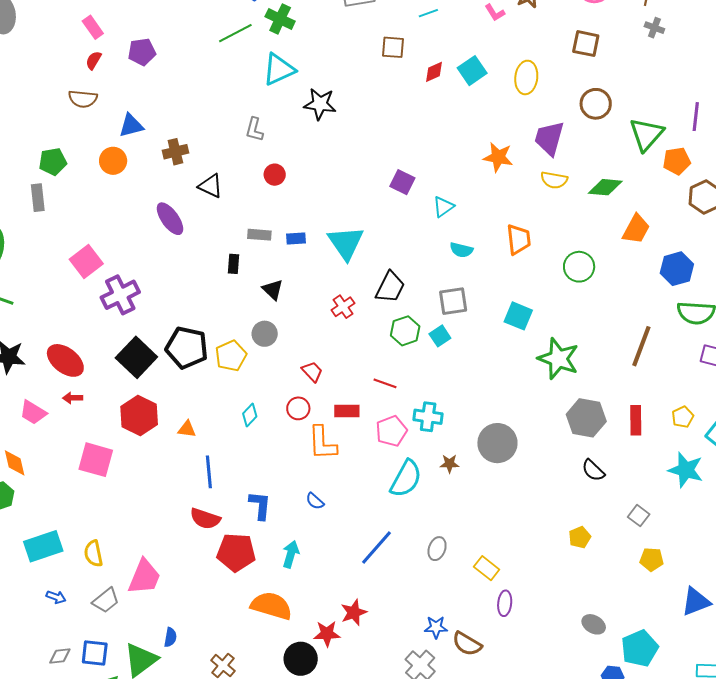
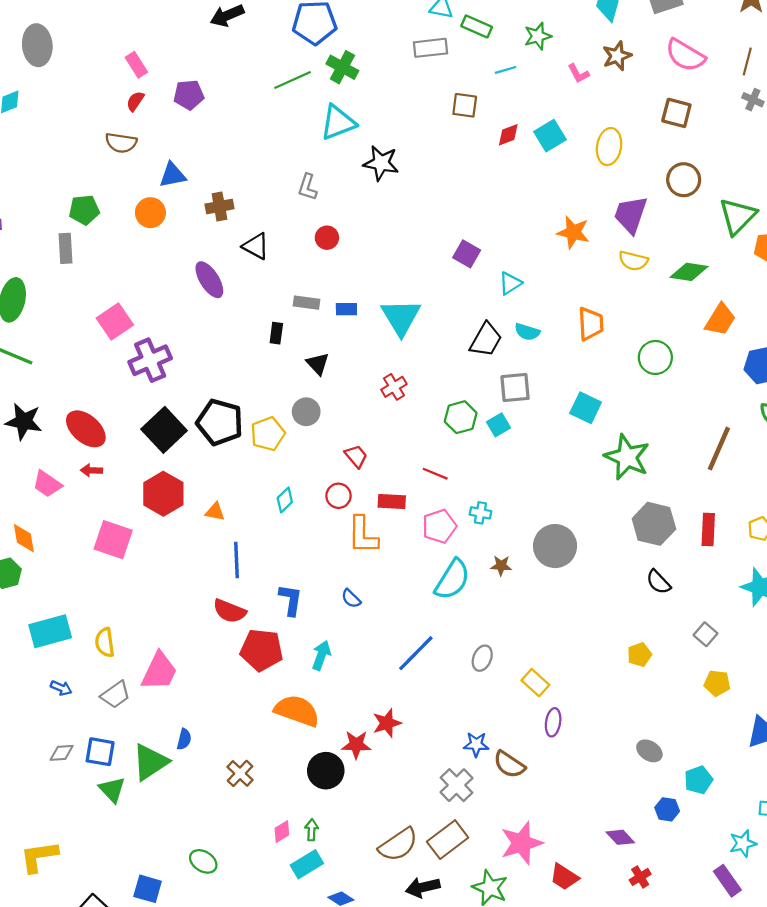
black trapezoid: (390, 287) -> (486, 340), moved
cyan cross: (428, 417) -> (480, 513), size x0.7
cyan pentagon: (640, 648) -> (698, 780), size x0.7

